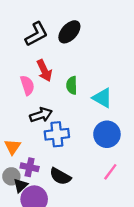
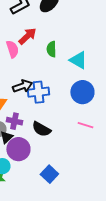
red arrow: (44, 71) -> (27, 36), turned -108
black arrow: (41, 115) -> (22, 86), moved
pink line: (110, 172) -> (85, 125), turned 70

